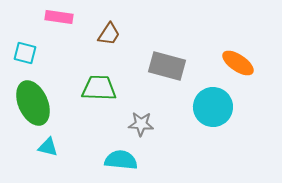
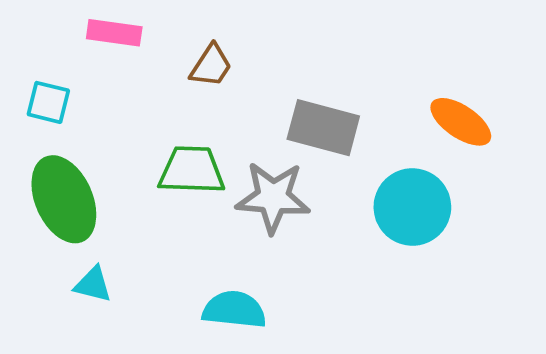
gray star: (141, 124) -> (273, 197), moved, size x1.5

